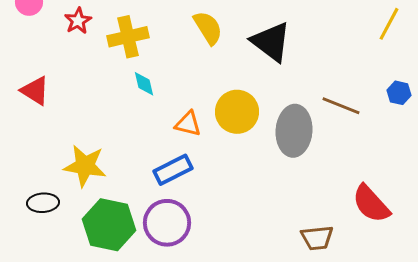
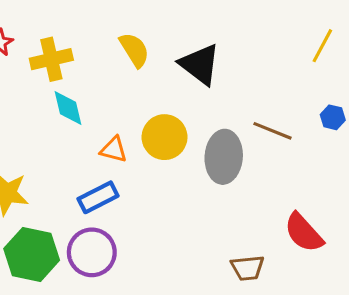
cyan diamond: (144, 84) -> (68, 108), size x1.4

